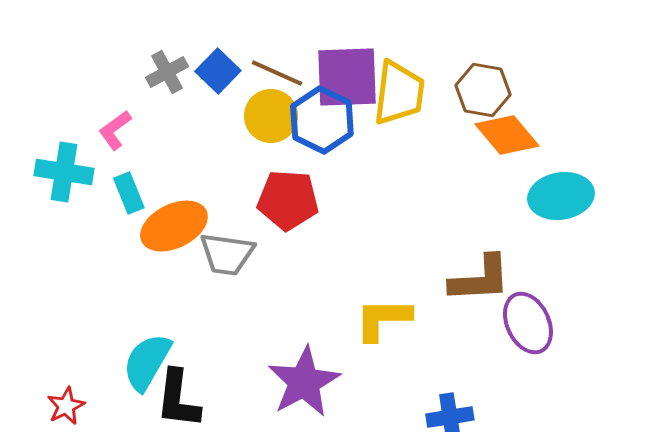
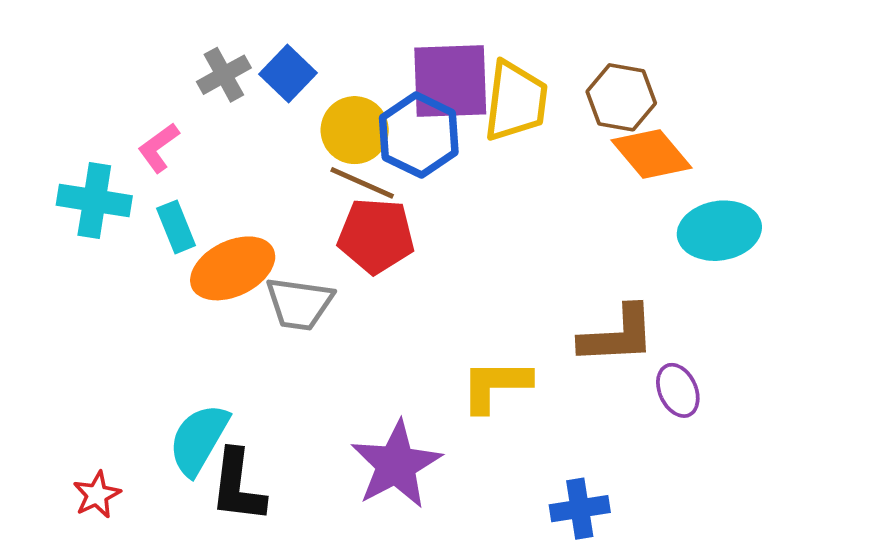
brown line: (277, 73) -> (362, 183), moved
purple ellipse: (528, 323) -> (678, 390), size x0.7

